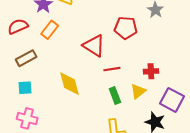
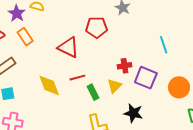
orange rectangle: (50, 30) -> (25, 37), turned -66
red line: (112, 69) -> (77, 78), moved
purple square: (172, 100) -> (146, 78), moved

